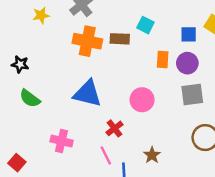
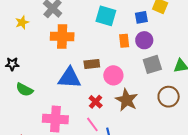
cyan square: (145, 25) -> (106, 16), size x1.5
brown rectangle: (120, 39) -> (92, 64), moved
pink cross: (62, 141) -> (55, 119), size x1.4
brown star: (152, 155) -> (127, 100), moved, size x1.6

